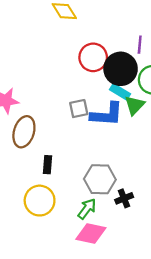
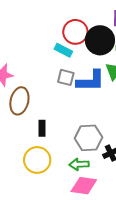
cyan rectangle: (120, 92) -> (63, 50), moved
gray square: (79, 109) -> (66, 77), turned 30
green arrow: (87, 209) -> (79, 164), turned -126

